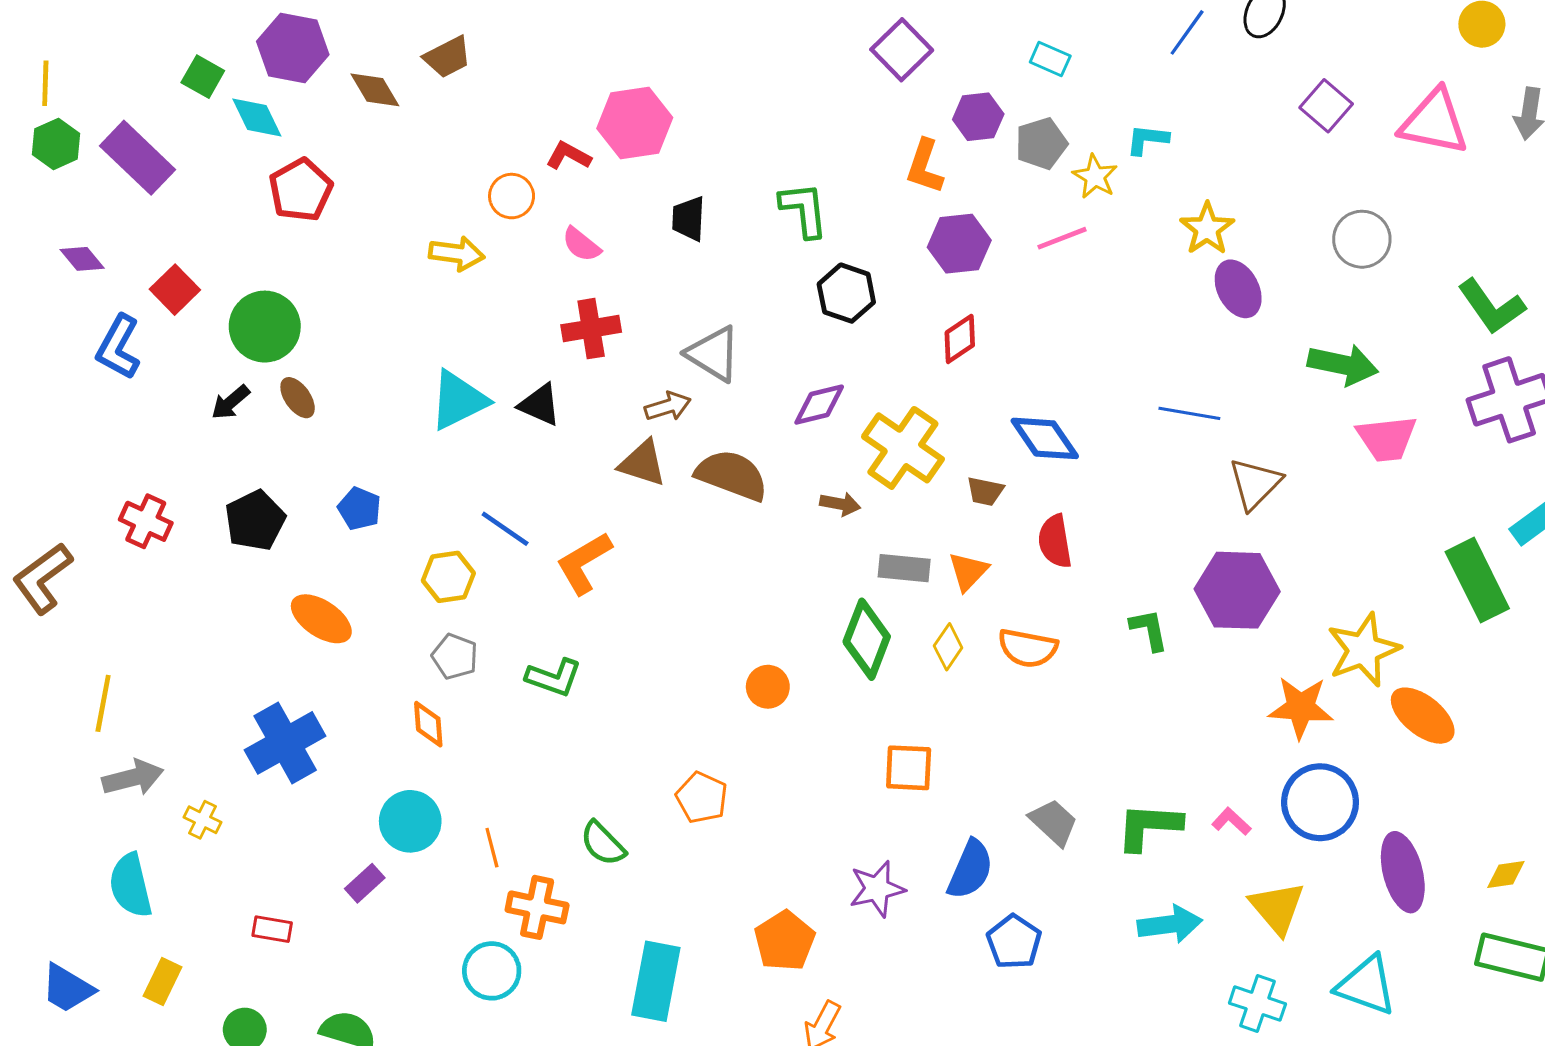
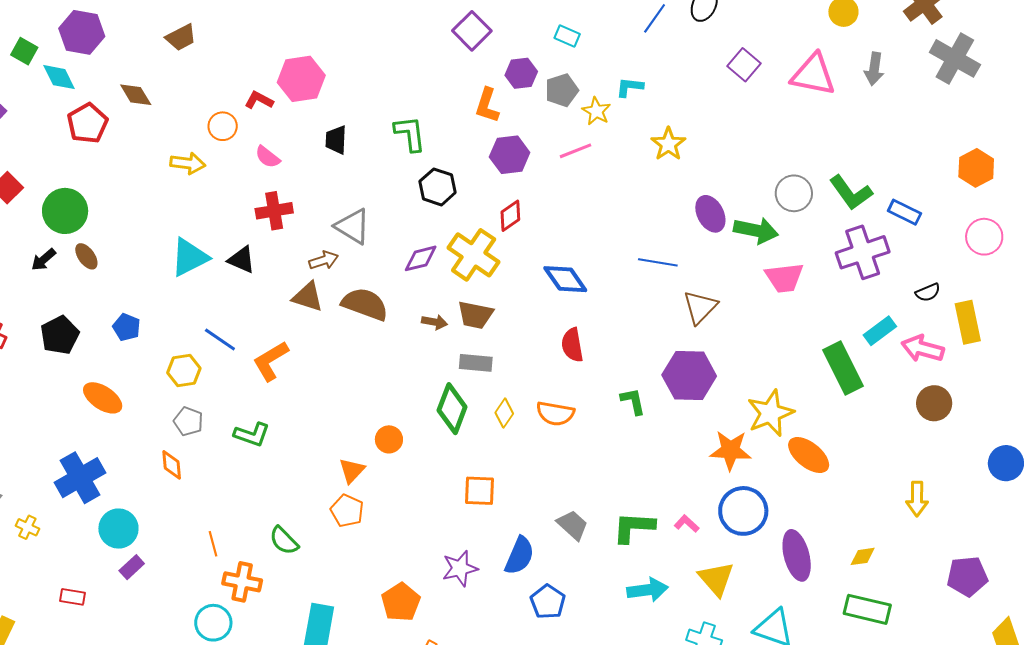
brown diamond: (375, 90) -> (136, 95), moved
gray circle: (1362, 239) -> (794, 193), moved
purple ellipse: (1238, 289) -> (710, 214), moved
yellow cross: (903, 448) -> (474, 255), moved
brown trapezoid: (985, 491) -> (475, 315), moved, size x1.5
orange triangle: (968, 571) -> (352, 471), moved
cyan circle: (410, 821) -> (118, 529), moved

